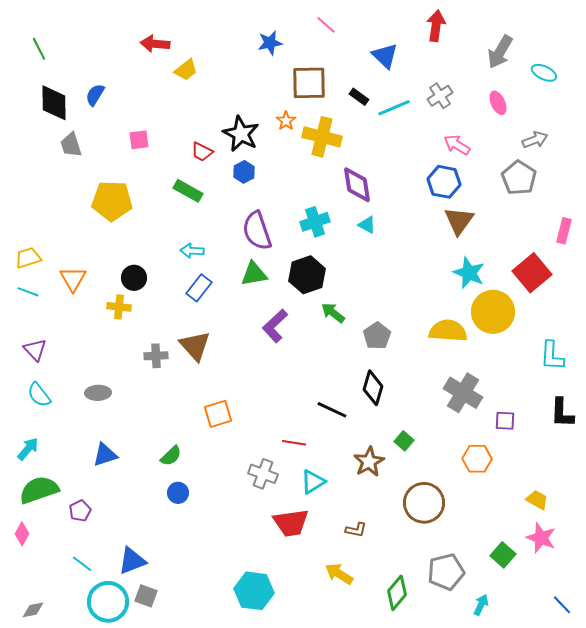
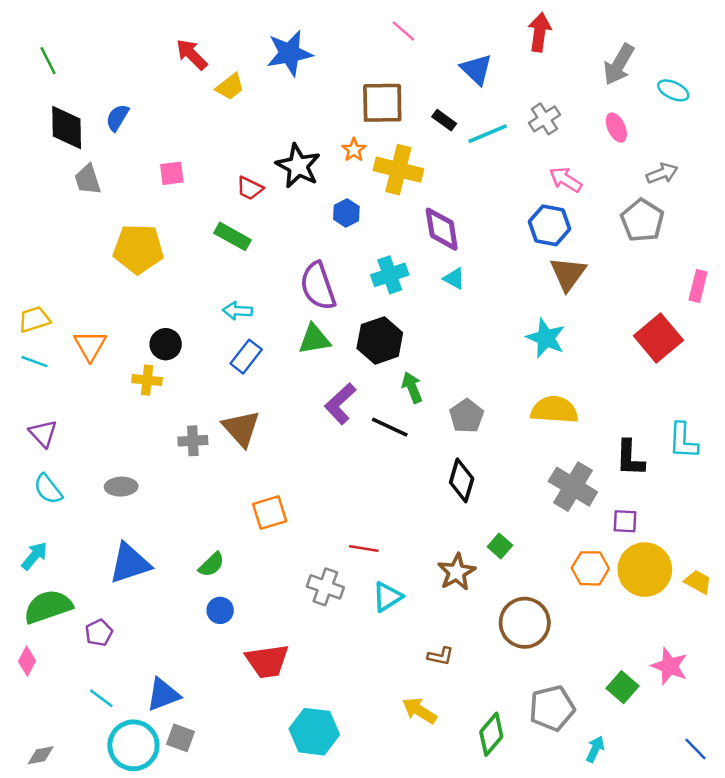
blue star: (270, 43) -> (289, 53), moved, size x1.5
red arrow: (155, 44) -> (192, 54), turned 40
blue hexagon: (244, 172) -> (346, 213), moved
cyan star: (469, 273) -> (546, 338), moved
yellow circle: (493, 312) -> (645, 570), moved
green arrow: (333, 313) -> (412, 388), turned 30
black line: (332, 410) -> (390, 427), moved
black L-shape: (562, 413) -> (630, 458), moved
blue triangle: (105, 455) -> (130, 563), size x1.4
yellow trapezoid: (537, 500) -> (698, 582), moved
red trapezoid: (291, 523) -> (267, 661), moved

